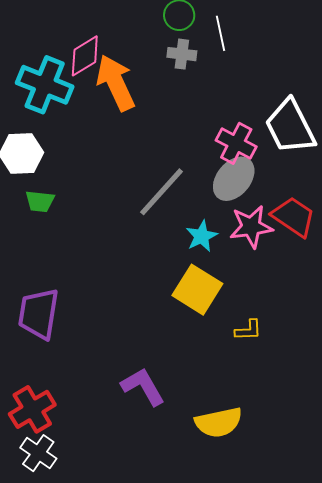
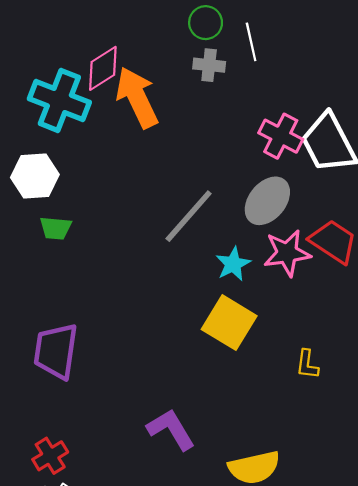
pink cross: (236, 143) -> (281, 136), moved
yellow L-shape: (248, 330) -> (307, 364), moved, turned 100
red cross: (32, 409) -> (50, 456), size x0.7

